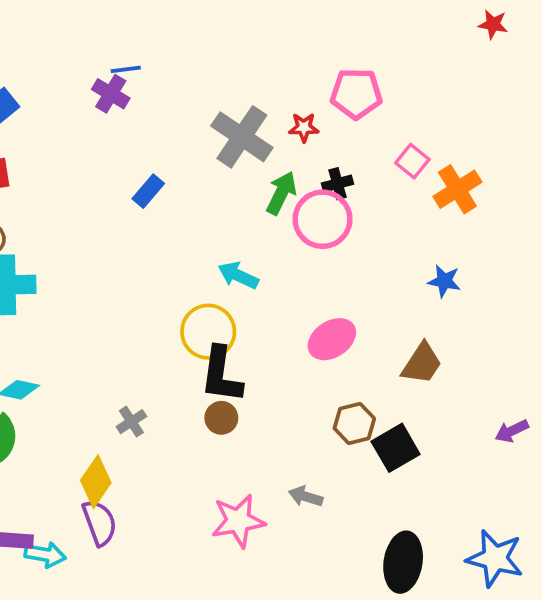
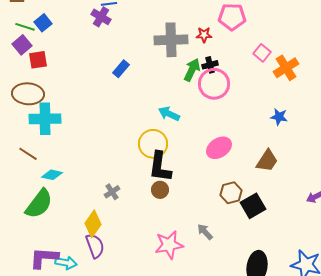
gray cross: (242, 137) -> (171, 40), turned -36
black cross: (337, 184) -> (210, 65), moved
gray arrow: (306, 497) -> (205, 232), turned 30

